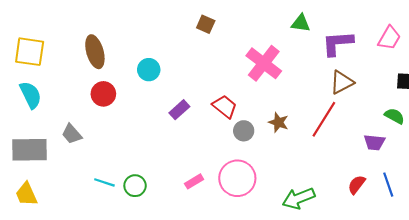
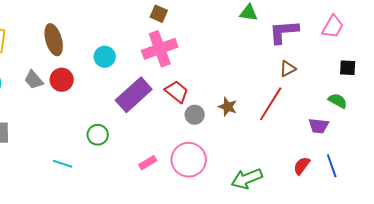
pink cross: (264, 63) -> (160, 49), moved, turned 32
brown triangle: (342, 82) -> (288, 69), size x0.7
purple rectangle: (179, 110) -> (134, 95), size x1.8
gray trapezoid: (72, 134) -> (34, 80), moved
green circle: (135, 186) -> (98, 135), moved

